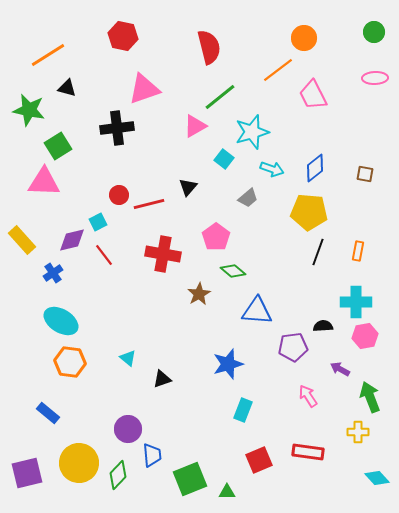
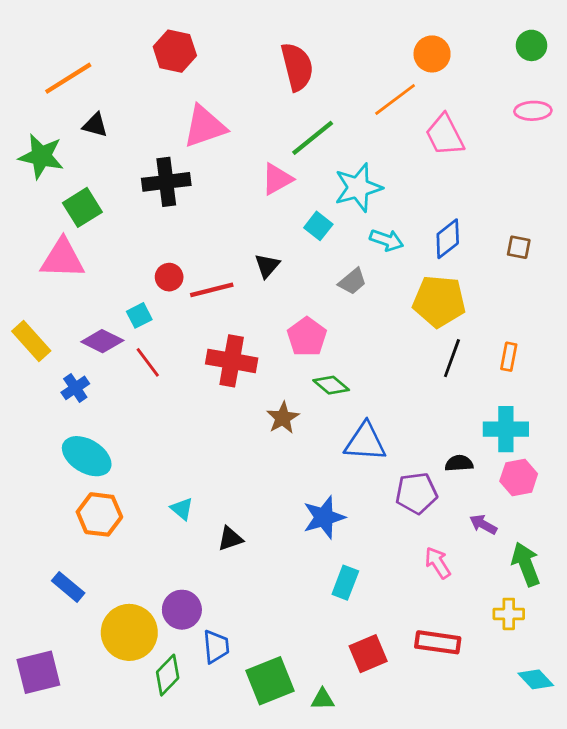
purple diamond: (72, 240) -> (102, 341), turned 40
yellow circle: (79, 463) -> (129, 632), moved

